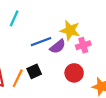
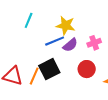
yellow star: (70, 30) -> (66, 25), moved
black square: (34, 71) -> (49, 69), size x1.5

